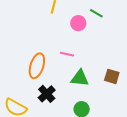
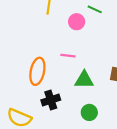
black cross: (47, 94) -> (51, 100), turned 30

